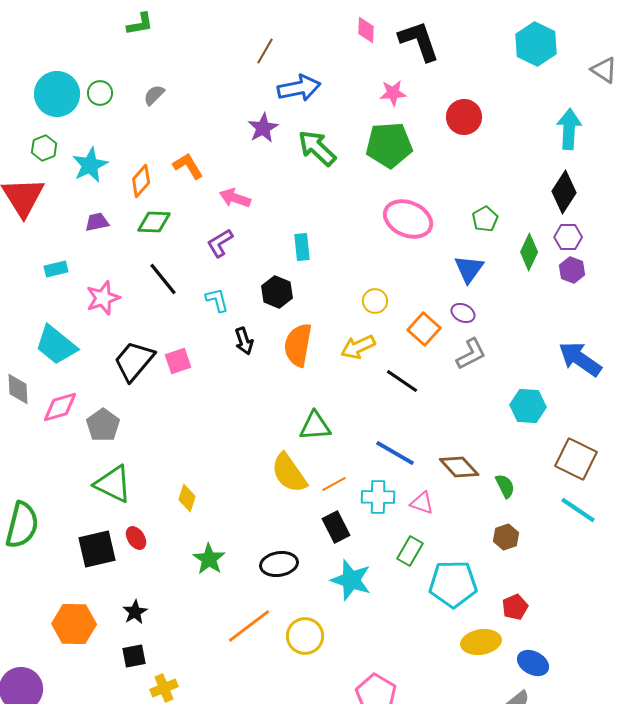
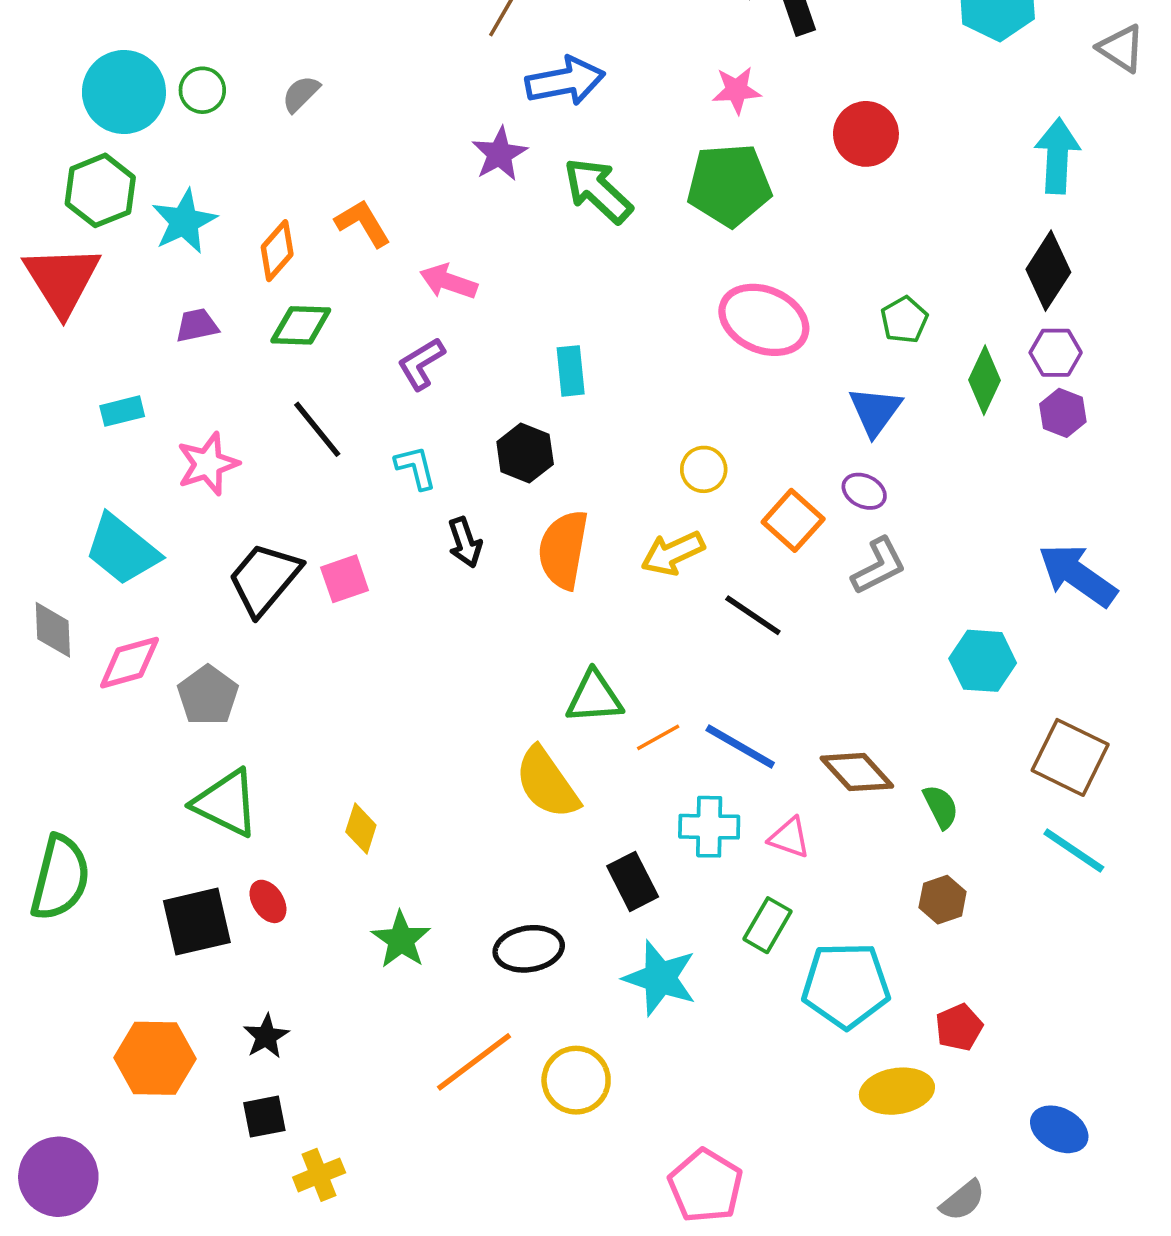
green hexagon: (44, 148) -> (100, 190), size x1.5
orange line: (334, 484) -> (658, 737), moved
blue ellipse: (533, 663) -> (1059, 1129), moved

